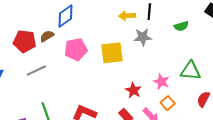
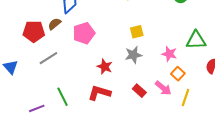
gray star: (143, 37) -> (133, 55), moved
yellow square: (112, 53) -> (137, 32), moved, size x0.6
red star: (133, 90) -> (105, 67), moved

